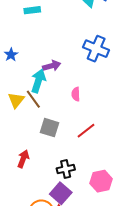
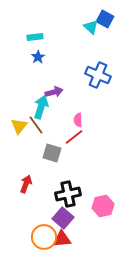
blue star: (11, 55) -> (38, 57), moved
red line: (86, 131) -> (74, 137), moved
black cross: (66, 169) -> (68, 194), size x1.4

